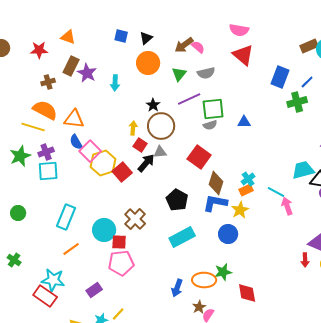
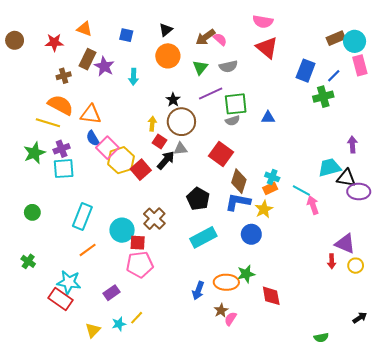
blue square: (121, 36) -> (126, 35), moved
cyan cross: (248, 179) -> (272, 177), turned -32

